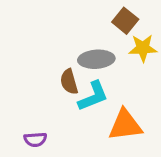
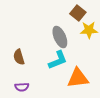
gray ellipse: (96, 59) -> (60, 37), turned 70
brown semicircle: (69, 82) -> (19, 57), moved

